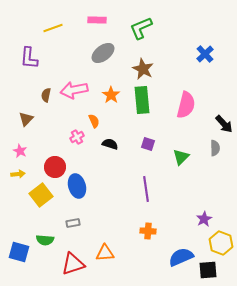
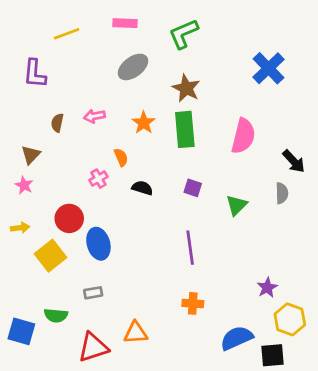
blue cross: (205, 54) -> (269, 68), size x1.4
pink arrow: (74, 90) -> (94, 116), size x0.6
pink star: (20, 151) -> (24, 185), moved

